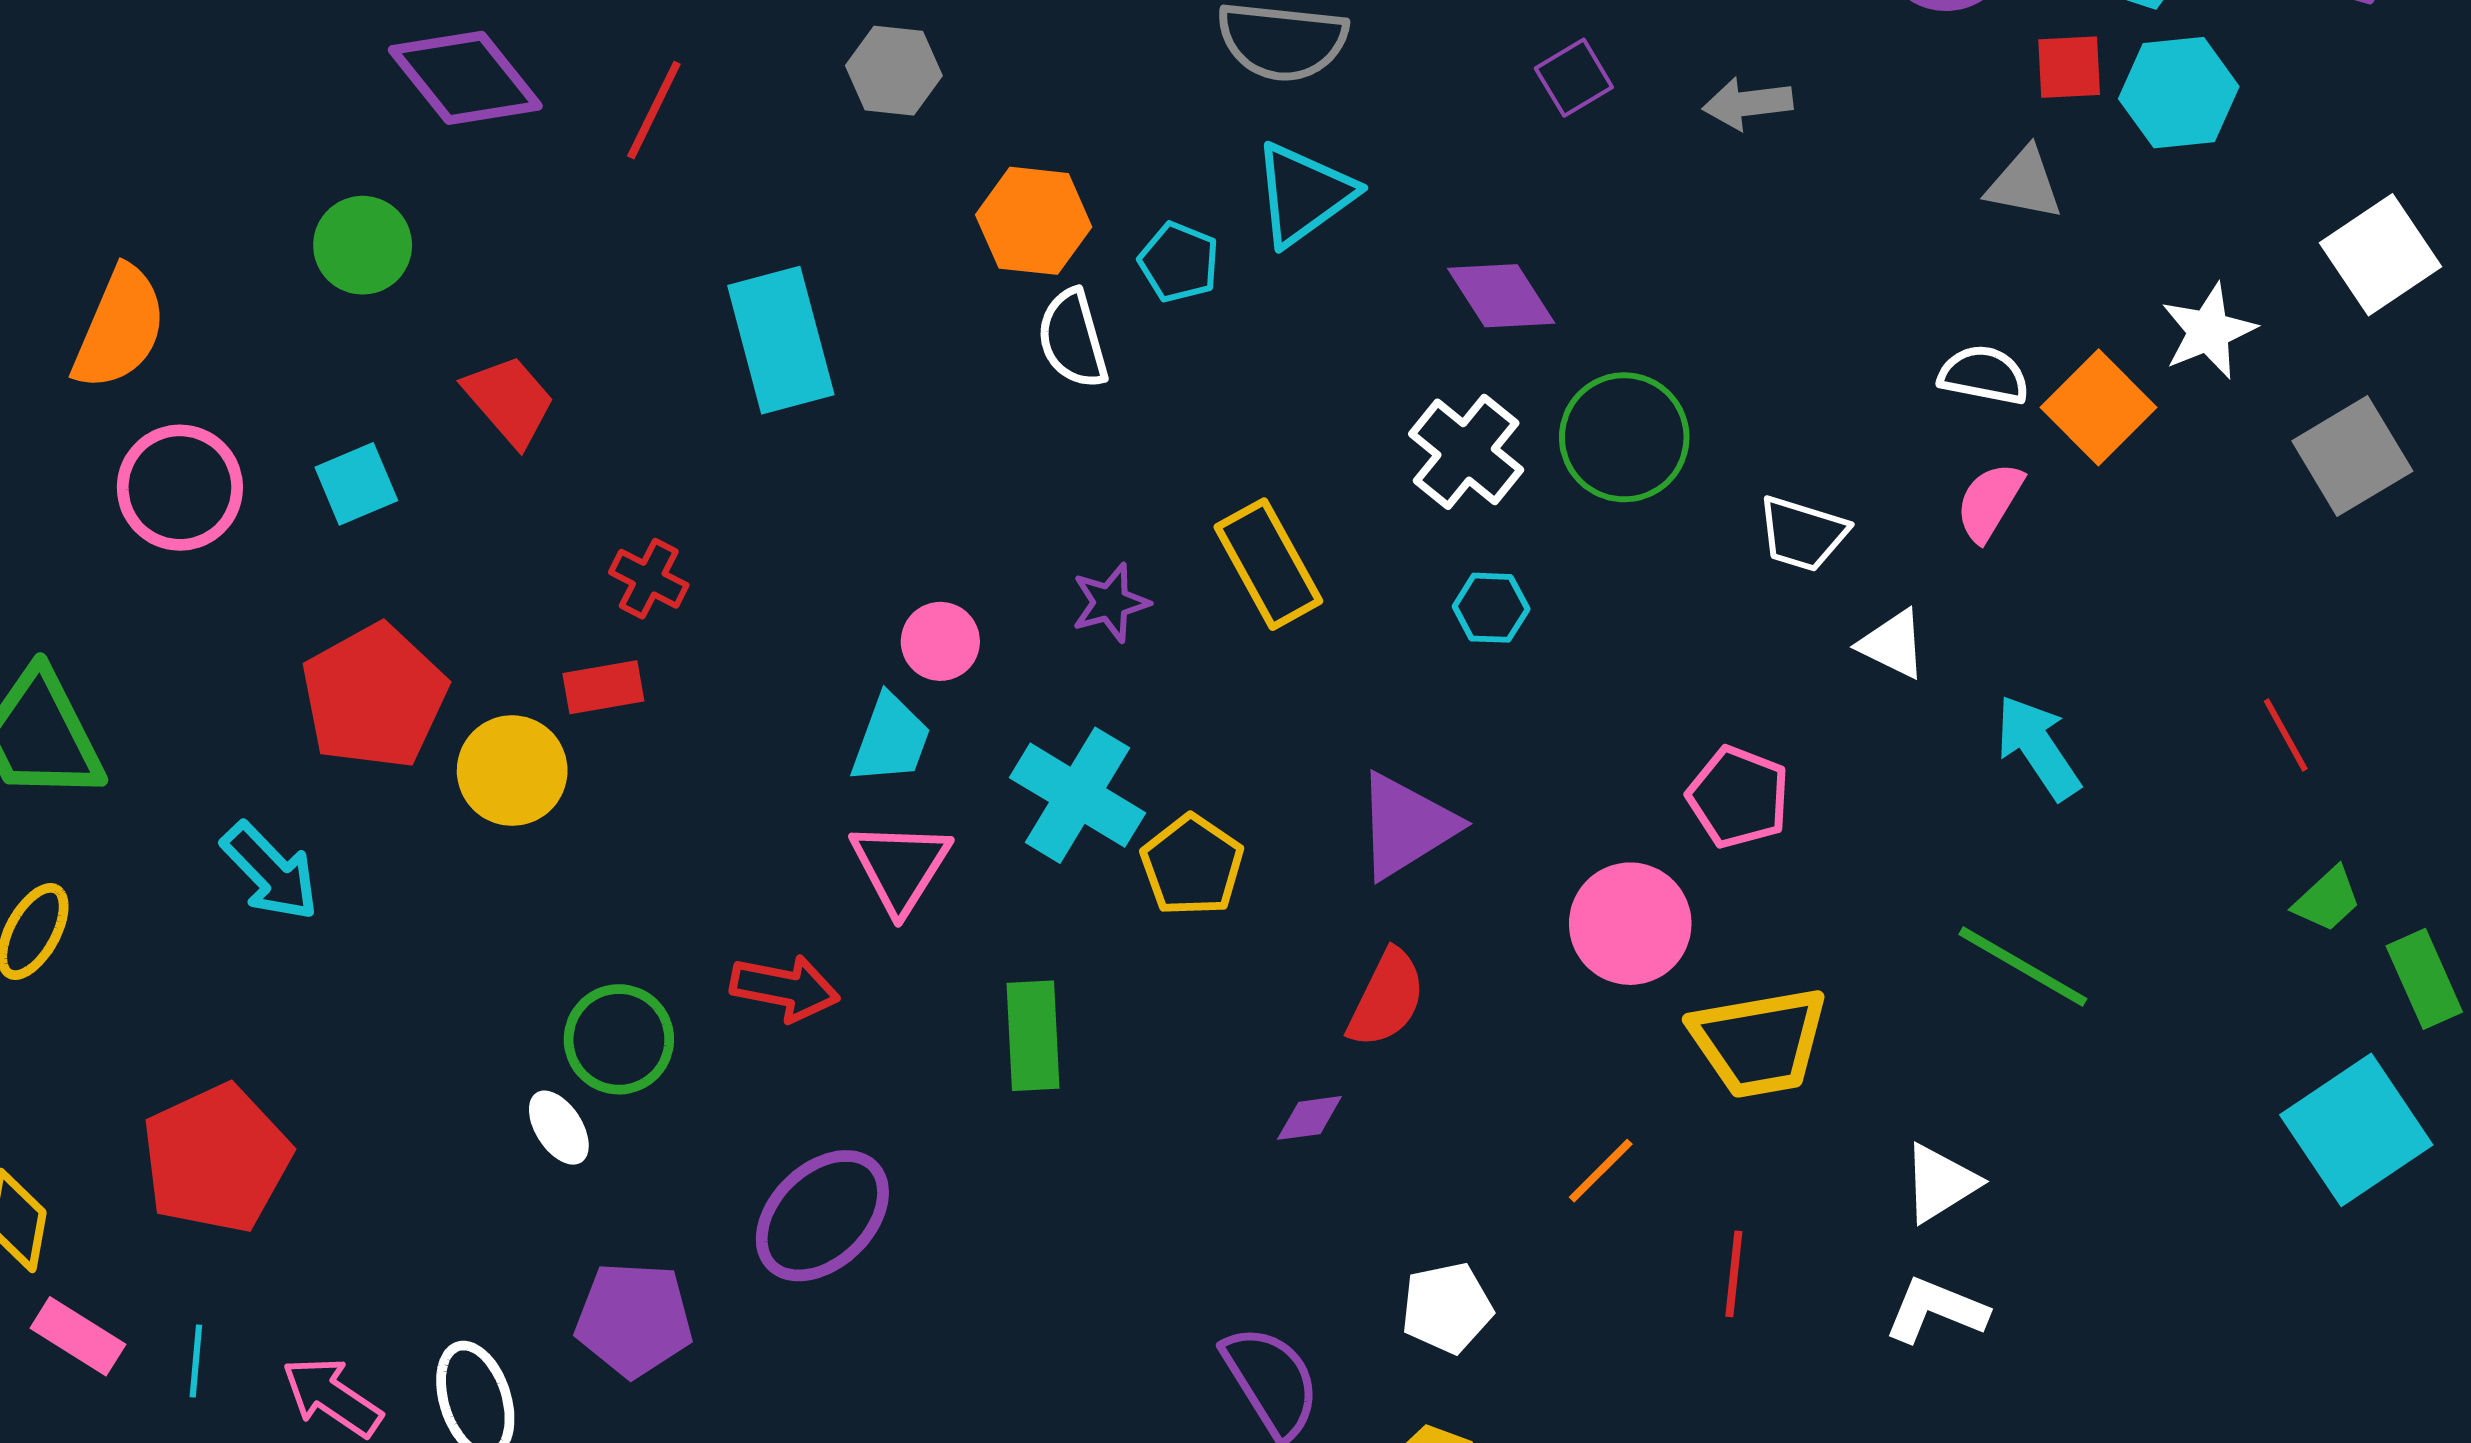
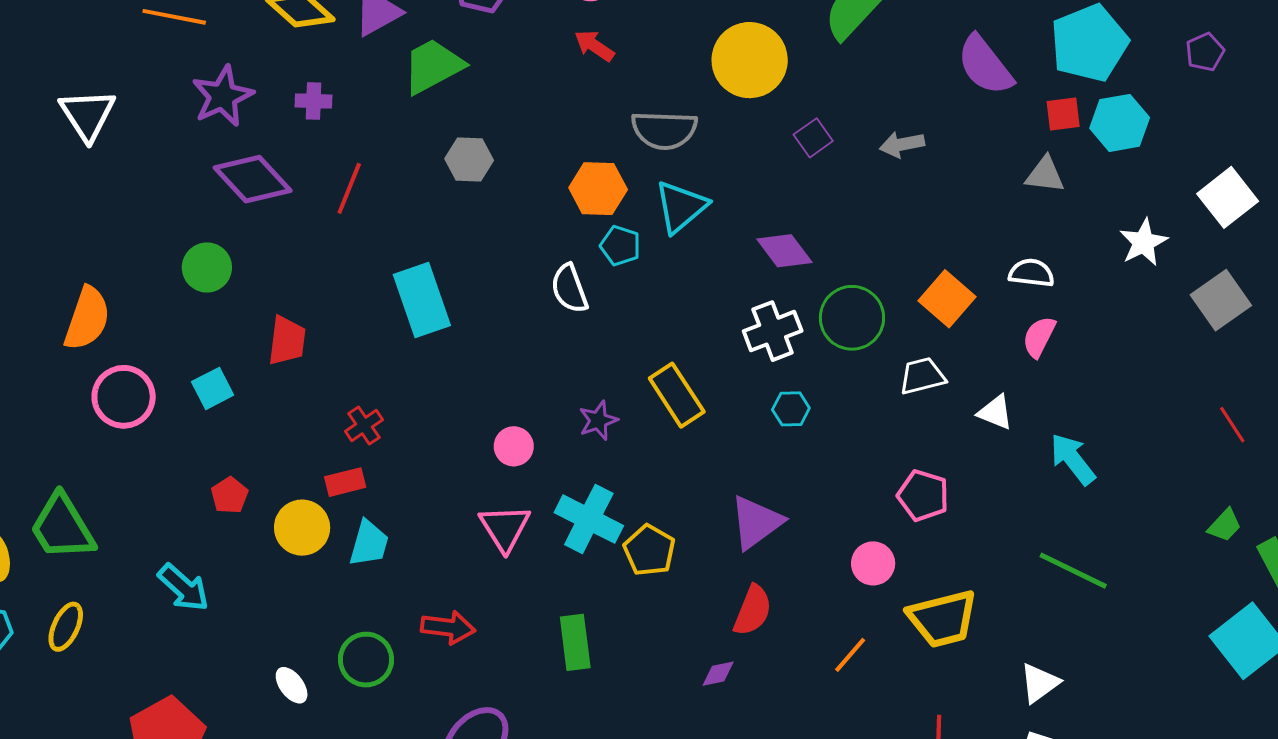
orange hexagon: (1034, 221) -> (598, 189), moved
red trapezoid: (509, 401) -> (287, 341), turned 52
orange square: (2098, 407) -> (947, 299), moved
white cross: (1466, 452) -> (773, 331), turned 34
white trapezoid: (1803, 534) -> (922, 376), moved, turned 153
red cross: (649, 579) -> (364, 425), turned 33
red pentagon: (374, 697) -> (230, 495), size x0.5
red line: (2286, 735) -> (1232, 425), moved
cyan trapezoid: (891, 739) -> (369, 543), moved
pink triangle: (900, 867) -> (505, 528), moved
pink circle: (1630, 924) -> (873, 563), size x0.7
white ellipse: (559, 1128) -> (292, 685), moved
orange line: (1601, 1171) -> (850, 655), moved

